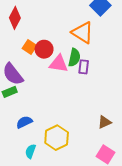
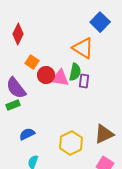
red circle: (44, 49) -> (46, 75), moved
brown triangle: (104, 122) -> (104, 134), size x1.5
yellow hexagon: (57, 138) -> (71, 143), moved

